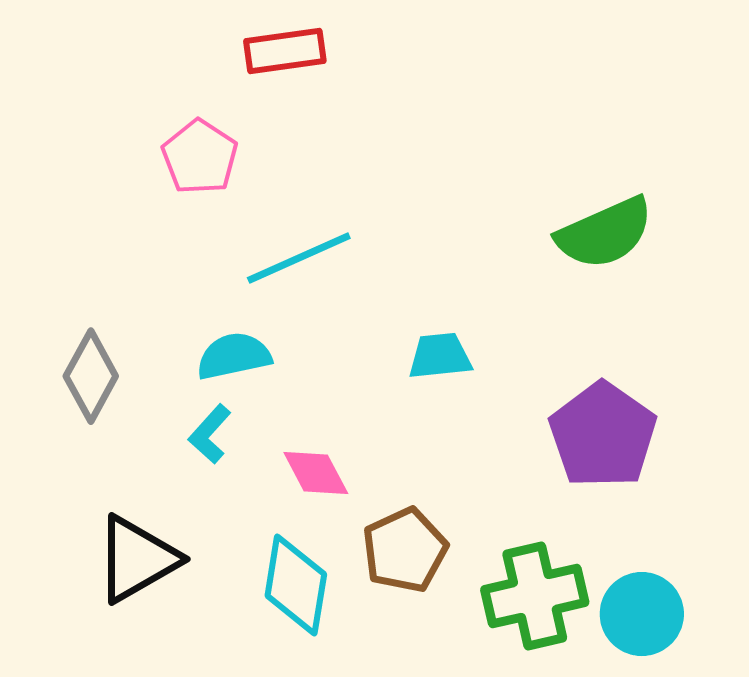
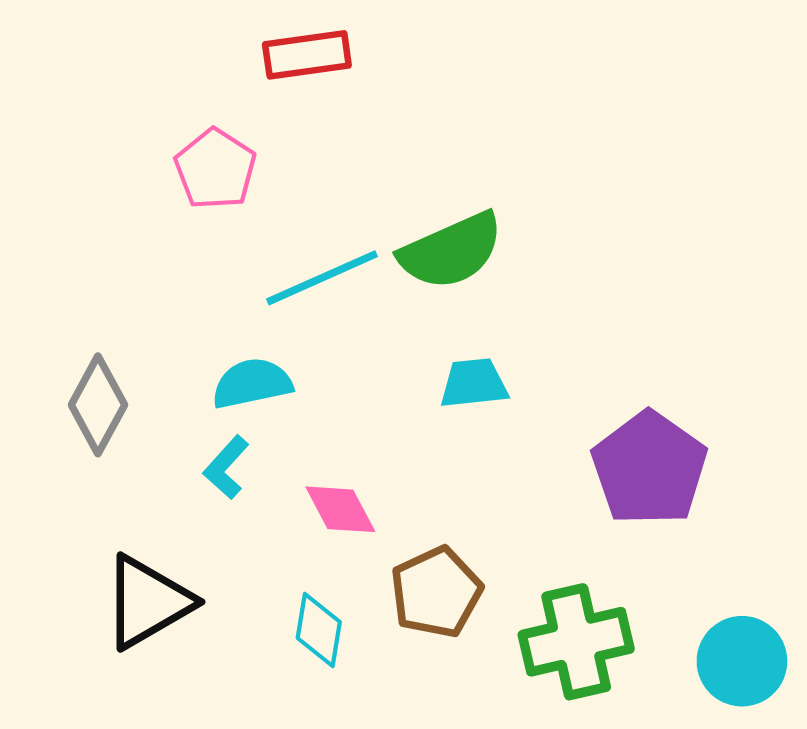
green semicircle: (605, 233) -> (451, 251), moved
cyan diamond: (296, 585) -> (319, 630), size x0.7
cyan circle: (642, 614) -> (742, 661), moved

